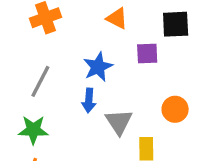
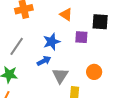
blue arrow: (89, 100) -> (44, 61), turned -128

